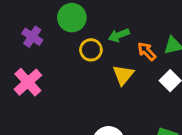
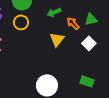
yellow circle: (91, 50) -> (21, 22), moved

